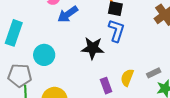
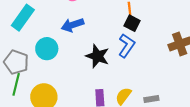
blue arrow: (68, 14) -> (72, 25), moved

